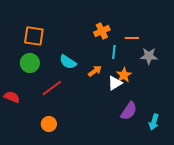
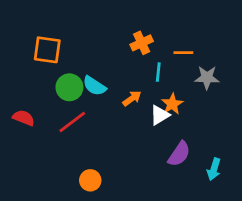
green circle: (30, 63) -> (69, 87), moved
red semicircle: (12, 97) -> (24, 118), moved
orange circle: (49, 124) -> (90, 180), moved

